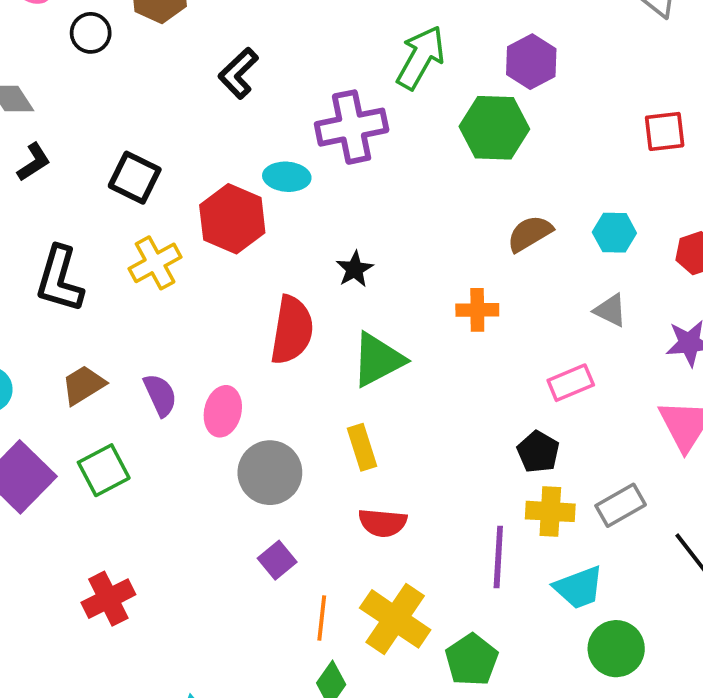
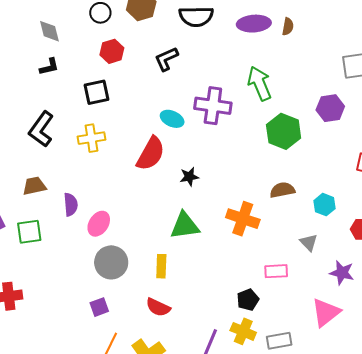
green arrow: (421, 57) -> (260, 83), turned -72
purple hexagon: (531, 62) -> (330, 108), moved
black square: (135, 178) -> (97, 92), turned 32
red hexagon: (232, 219) -> (112, 51), moved, size x0.7
orange cross: (477, 310) -> (243, 219), size x1.5
red semicircle: (292, 330) -> (151, 154), moved

